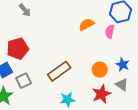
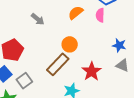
gray arrow: (25, 10) -> (38, 19), moved
orange circle: (100, 70) -> (70, 44), moved
red star: (101, 94) -> (92, 71), moved

